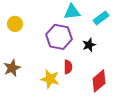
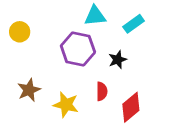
red semicircle: (68, 67) -> (102, 91), moved
brown star: (12, 68) -> (29, 90), moved

